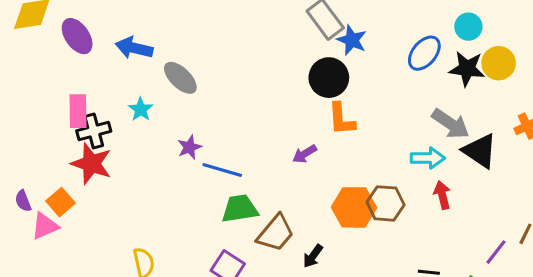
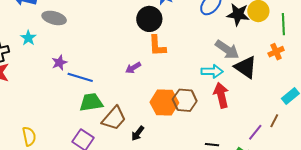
gray ellipse: (180, 78) -> (54, 18), turned -30
red arrow: (442, 195) -> (221, 95), size x1.4

